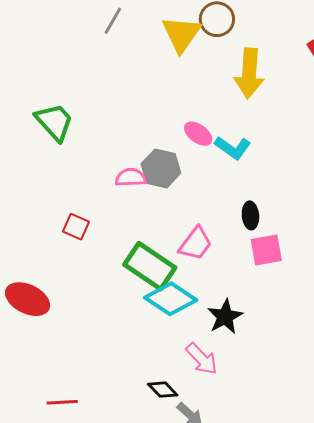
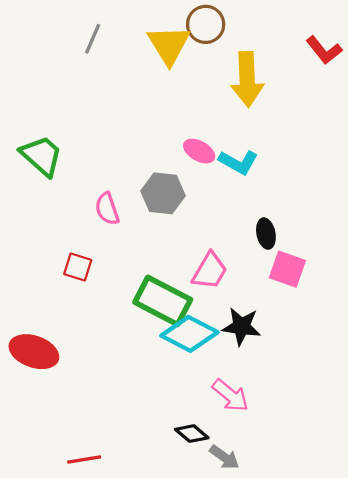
pink semicircle: (131, 177) -> (107, 209), moved, turned -100
pink square: (266, 250) -> (287, 269), turned 36
black star: (225, 317) -> (241, 327), moved, turned -30

